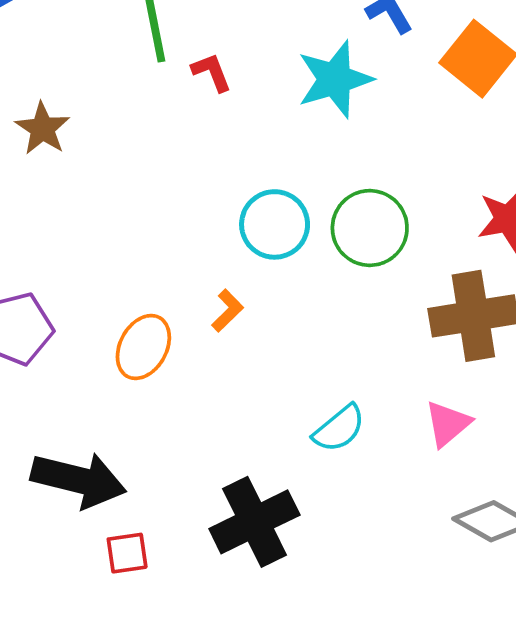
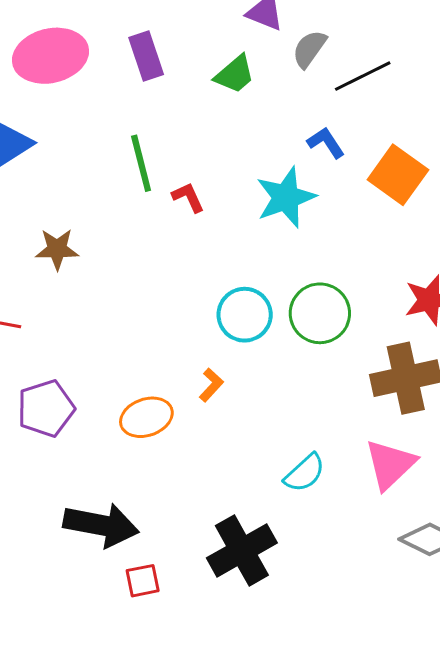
brown star: (43, 129) -> (57, 249), turned -30
orange ellipse: (143, 347) -> (146, 417), turned 45
pink triangle: (448, 424) -> (390, 464), size x1.4

